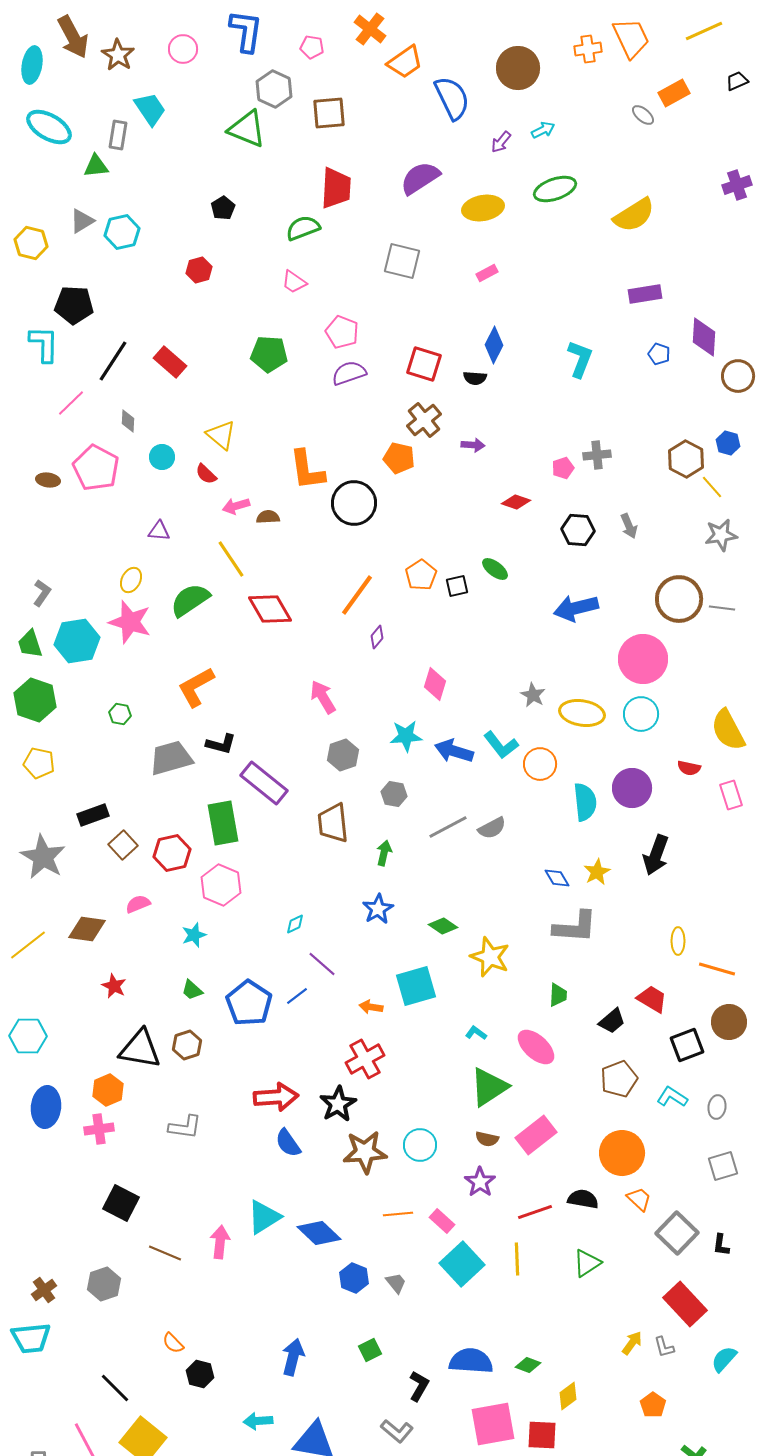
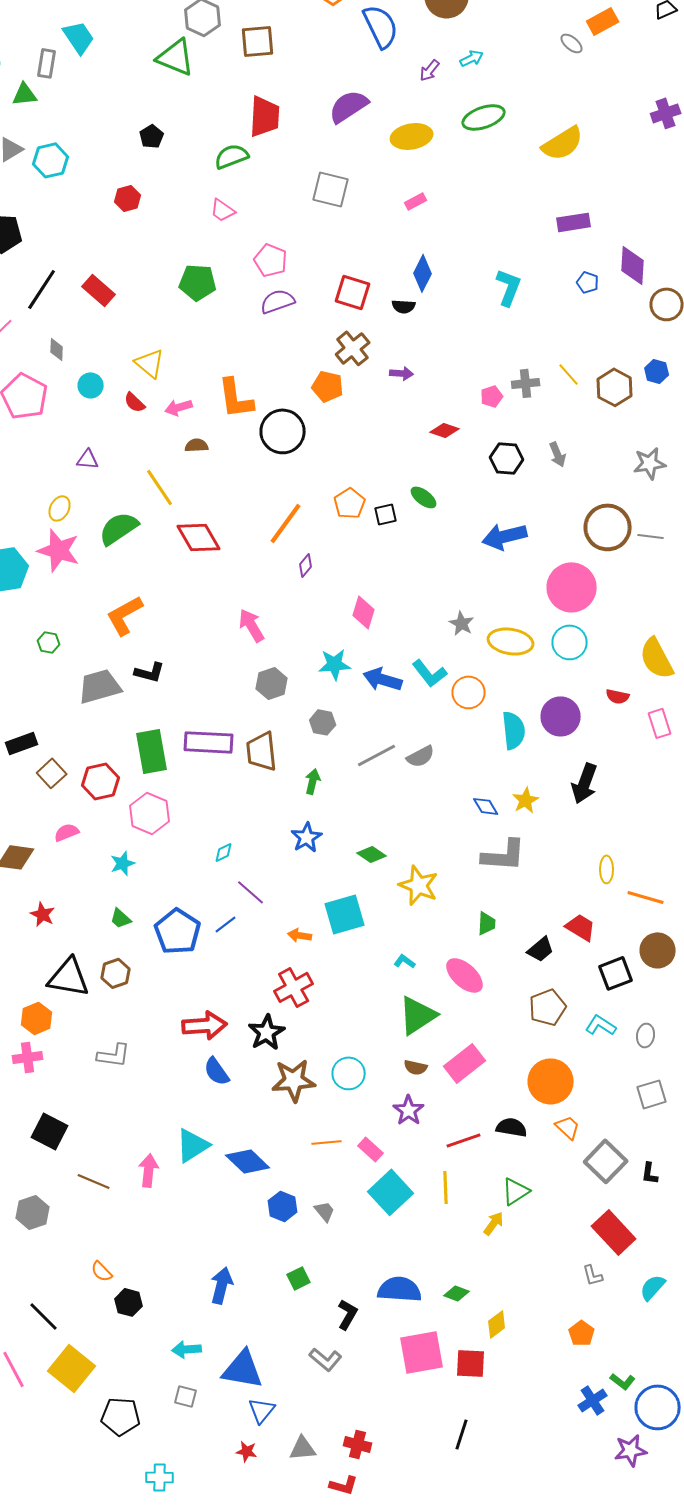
yellow line: (712, 487) -> (569, 374), moved
pink arrow: (236, 506) -> (179, 407), moved
purple rectangle: (264, 783) -> (209, 742), moved, turned -36
yellow arrow: (632, 1343) -> (494, 1223), moved

